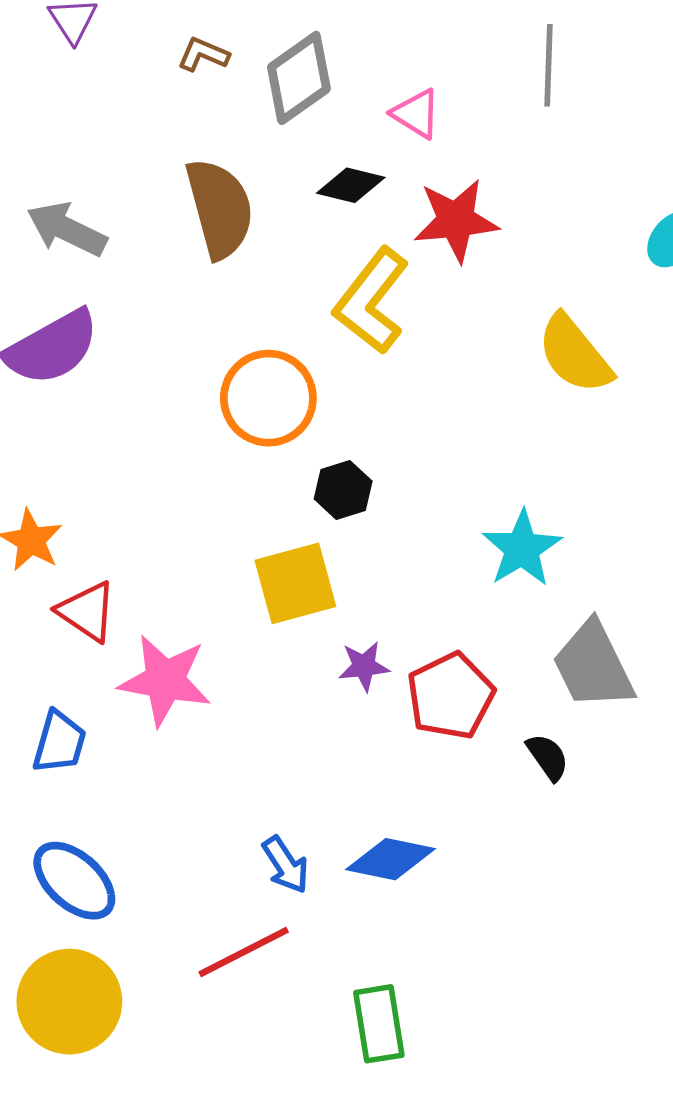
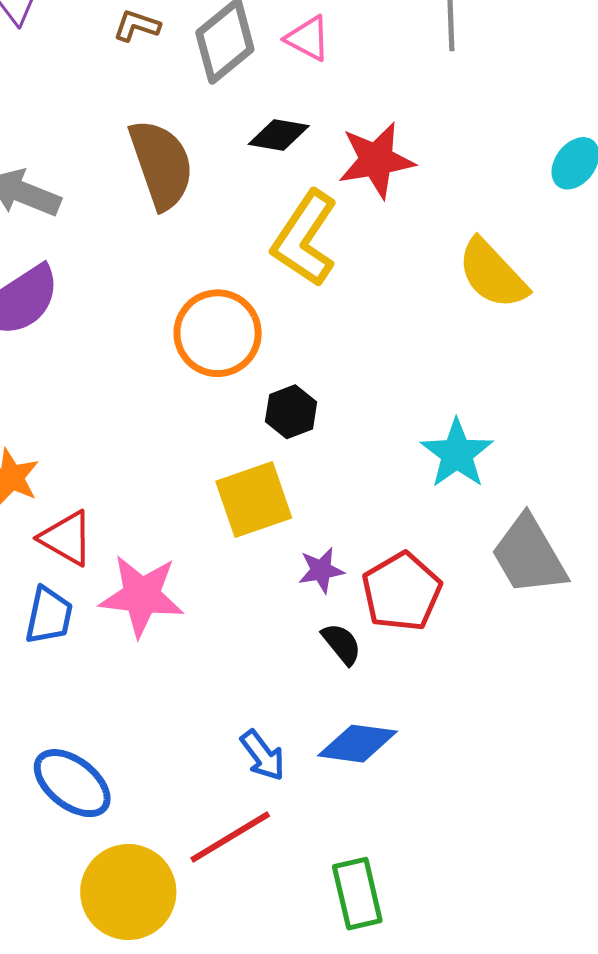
pink triangle: (416, 114) -> (308, 38), moved
blue trapezoid: (59, 742) -> (49, 615), moved
black semicircle: (548, 757) -> (342, 644), moved
yellow circle: (69, 1002) -> (128, 892), moved

